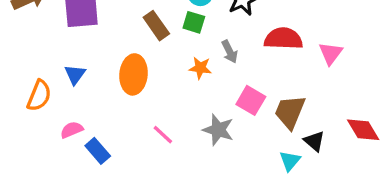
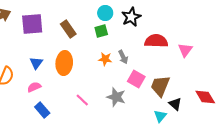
green square: (194, 22) -> (101, 31), turned -32
brown rectangle: (156, 26) -> (68, 29), moved
gray arrow: (230, 52) -> (123, 57), moved
blue triangle: (75, 74) -> (36, 63), moved
pink semicircle: (72, 130) -> (34, 87), moved

